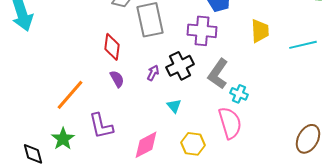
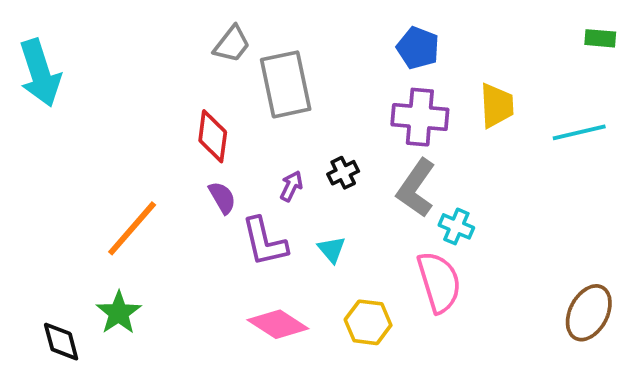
purple cross: (202, 31) -> (420, 117), moved
black cross: (180, 66) -> (343, 173), size x0.6
purple L-shape: (101, 126) -> (264, 242), moved
pink diamond: (146, 145) -> (278, 324), turned 60

